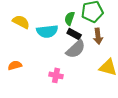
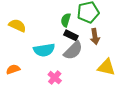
cyan semicircle: (47, 31) -> (44, 50), moved
pink cross: (56, 75) -> (55, 78), turned 32

